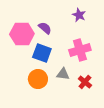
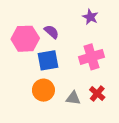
blue square: (42, 53) -> (48, 60), turned -30
gray triangle: (63, 74) -> (73, 98), moved

